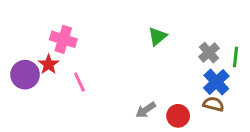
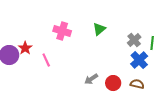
pink cross: (63, 39) -> (62, 31), moved
brown semicircle: (213, 104) -> (137, 84), moved

